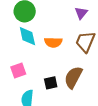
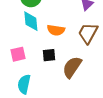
black square: (51, 83) -> (49, 55), moved

